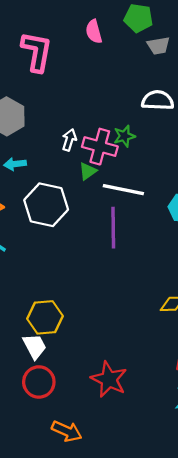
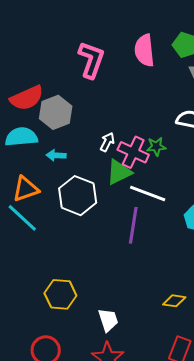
pink semicircle: (94, 32) -> (144, 50), size x1.5
green triangle: (88, 171) -> (119, 172), size x1.6
white trapezoid: (35, 346) -> (108, 320), moved

